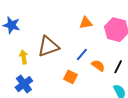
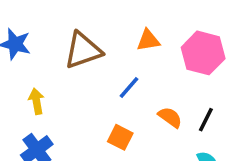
brown triangle: (48, 46) -> (83, 50), moved
blue line: (82, 55) -> (129, 88), moved

